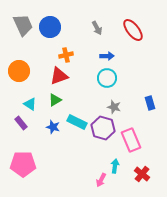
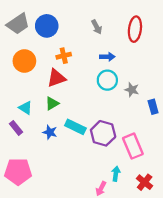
gray trapezoid: (23, 25) -> (18, 24), turned 80
red ellipse: (133, 30) -> (135, 29), turned 45
orange circle: (19, 71) -> (24, 61), moved
gray star: (114, 107) -> (132, 90), moved

